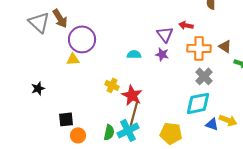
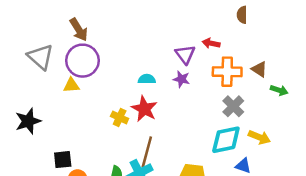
brown arrow: (60, 18) -> (79, 30), moved
gray triangle: (39, 22) -> (40, 57), moved
black star: (38, 88) -> (28, 121), size x1.5
red star: (132, 95) -> (144, 109), moved
yellow arrow: (228, 120) -> (259, 137), moved

